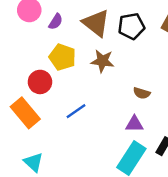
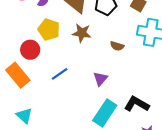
brown semicircle: (142, 93) -> (117, 46), moved
purple triangle: (134, 124) -> (100, 79), moved, turned -49

